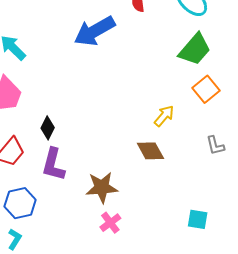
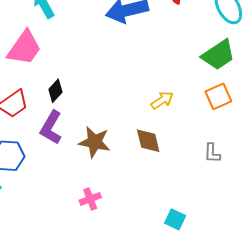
yellow arrow: (164, 116) -> (162, 100), moved
brown star: (102, 187) -> (94, 142), moved

